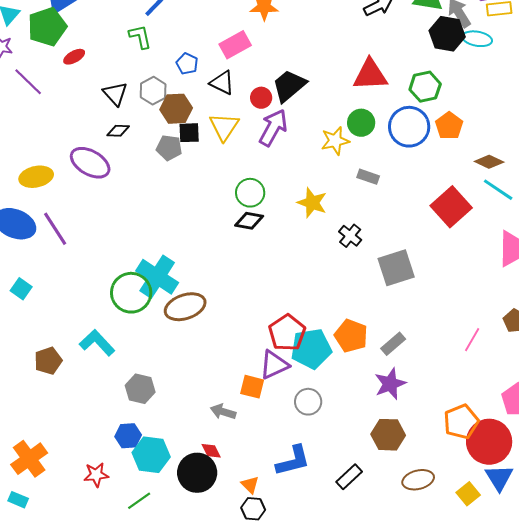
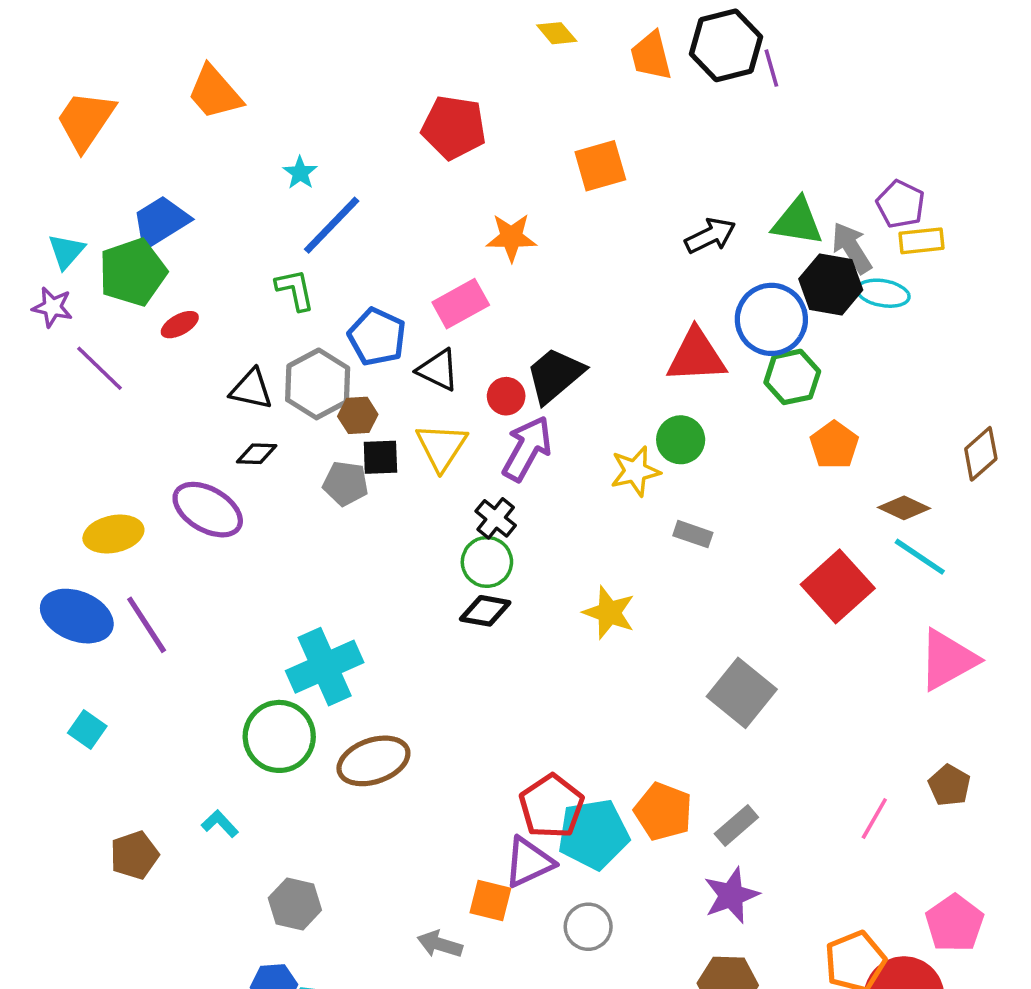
blue pentagon: (187, 64) -> (377, 337), size x1.5
gray hexagon: (153, 91) -> (318, 384), size x1.4
black triangle: (115, 94) -> (251, 389), turned -36
brown hexagon: (176, 109) -> (358, 415), size x0.7
blue circle: (409, 127) -> (771, 319), moved
yellow star: (312, 203) -> (609, 613), moved
black cross: (350, 236) -> (496, 518), moved
gray square: (396, 268) -> (742, 693), turned -33
cyan cross: (157, 277) -> (325, 667), moved, turned 33
cyan L-shape: (97, 343) -> (220, 824), size x0.6

